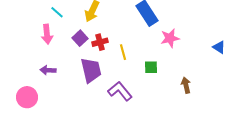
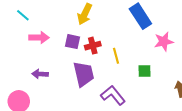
cyan line: (57, 12) -> (23, 15), moved
pink arrow: (47, 34) -> (39, 38), turned -84
purple square: (80, 38) -> (72, 42), turned -35

